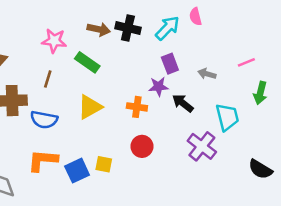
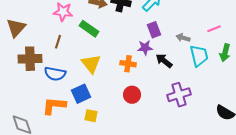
yellow triangle: (90, 107) -> (91, 64), turned -40
cyan trapezoid: (227, 117) -> (199, 56), moved
purple cross: (202, 146) -> (179, 95), turned 35
yellow square: (104, 164) -> (91, 116), moved
blue square: (77, 171) -> (81, 94), moved

